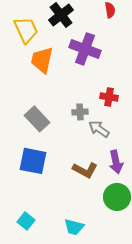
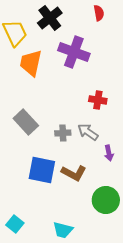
gray cross: (80, 112) -> (63, 133), moved
blue square: (33, 161) -> (42, 170), moved
purple arrow: (116, 162) -> (109, 153), moved, size x0.7

